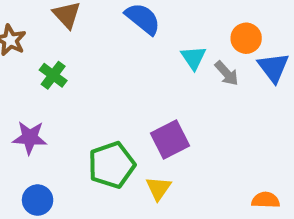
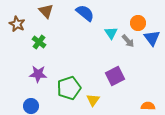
purple star: (30, 138) -> (38, 74), moved
purple square: (170, 140) -> (115, 76), moved

